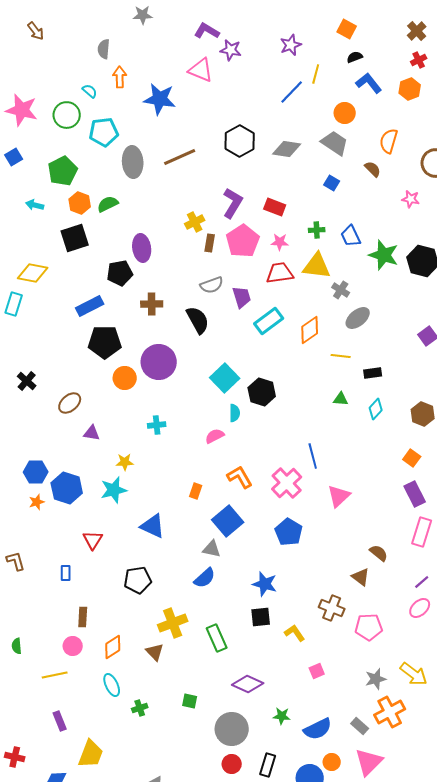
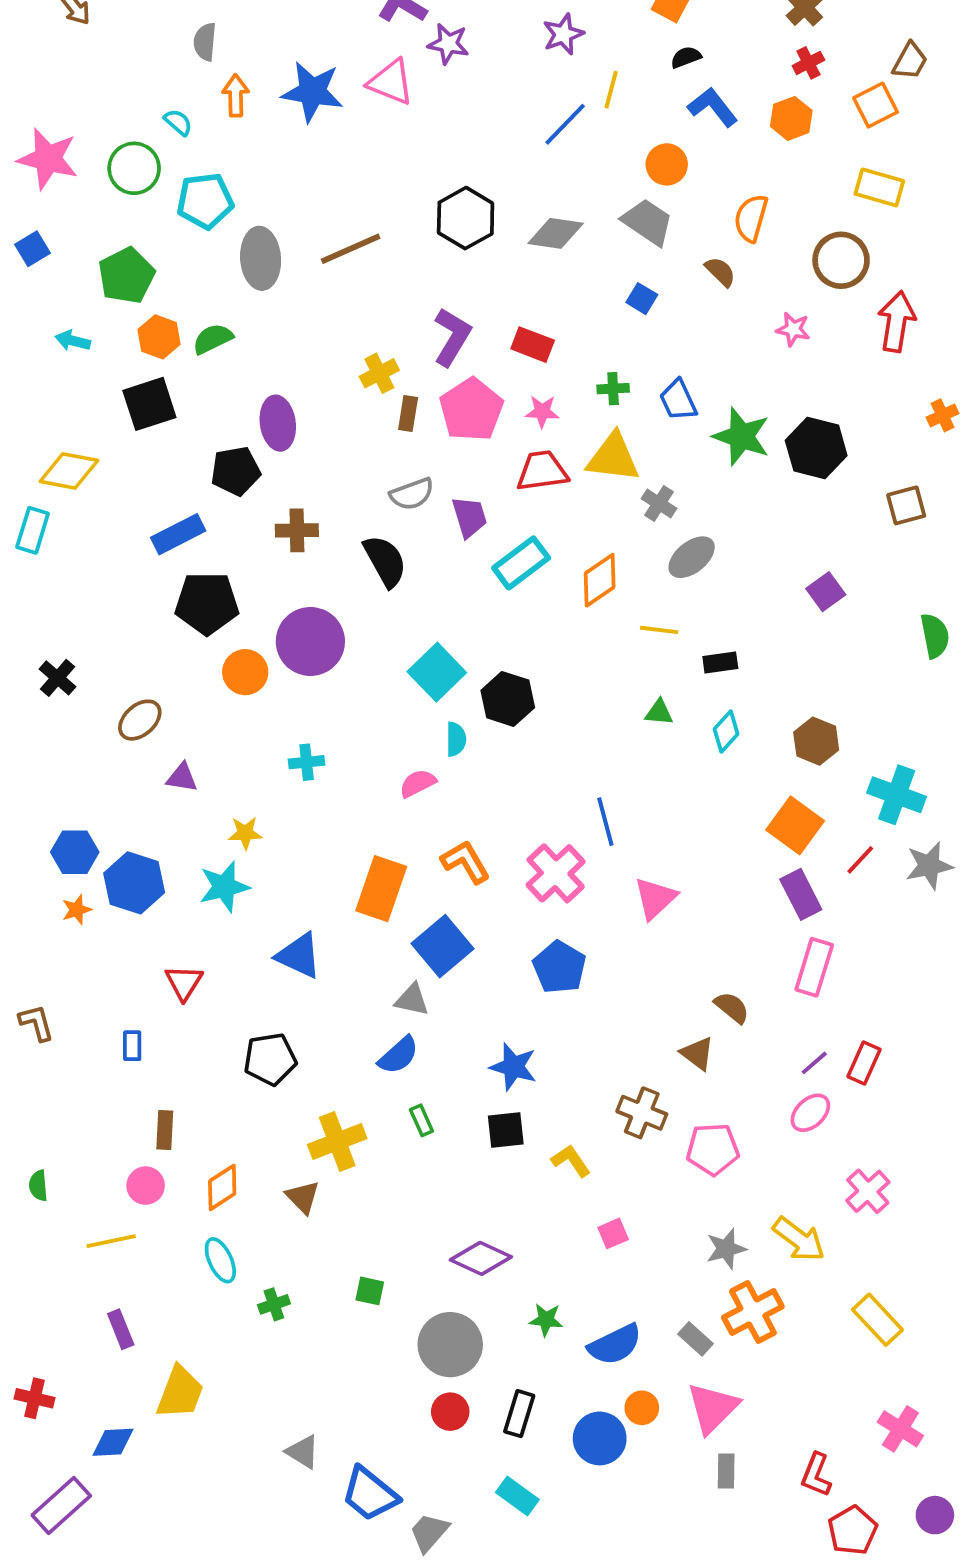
blue star: (160, 99) -> (312, 92), moved
orange square: (412, 458) -> (795, 825), size x1.6
orange rectangle: (196, 491) -> (381, 889), size x2.0
green rectangle: (217, 638) -> (421, 1120), moved, size x0.6

